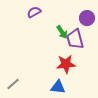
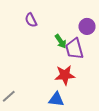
purple semicircle: (34, 12) -> (31, 20), turned -88

